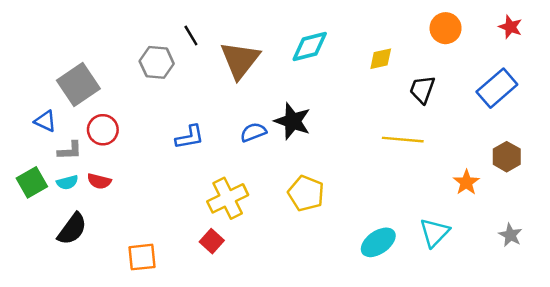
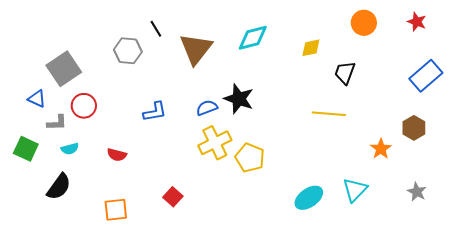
blue rectangle: (497, 88) -> (426, 76), moved
red semicircle: (99, 181) -> (117, 155), moved
green square: (32, 182) -> (26, 149), turned -35
cyan semicircle: (67, 182) -> (70, 149), moved
yellow cross: (228, 198) -> (215, 143), moved

